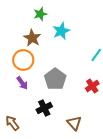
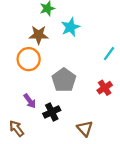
brown star: (32, 38) -> (39, 35), turned -30
purple arrow: (22, 83) -> (30, 101), moved

